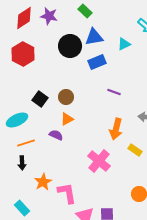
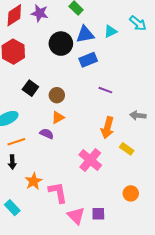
cyan triangle: (124, 44) -> (110, 31), moved
black square: (40, 99) -> (30, 88), moved

